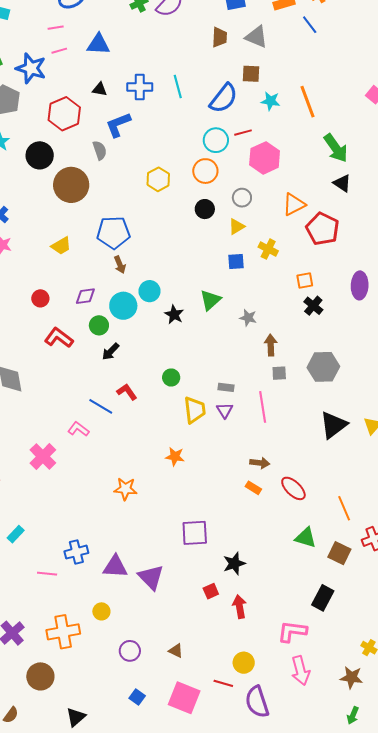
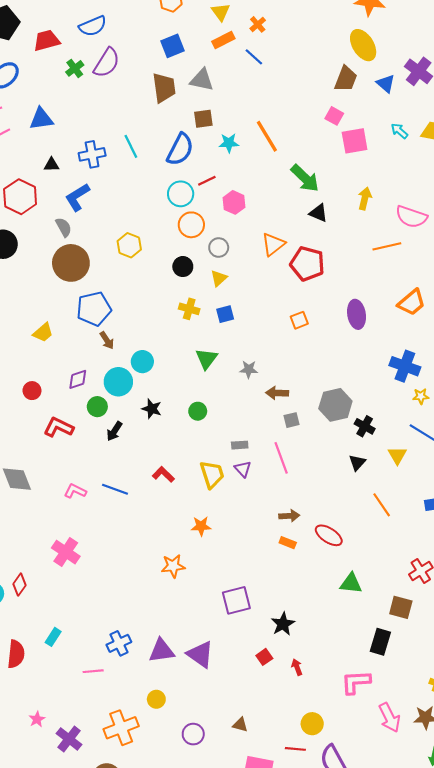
brown trapezoid: (219, 37) -> (164, 88), size x1.4
pink hexagon: (265, 158) -> (234, 202), size x0.7
orange circle: (205, 171) -> (191, 225), moved
brown circle: (71, 185) -> (71, 263), moved
yellow cross: (268, 249) -> (189, 309), moved
black cross: (313, 306) -> (365, 426), moved
black star: (174, 315) -> (152, 409), moved
brown arrow: (271, 345) -> (277, 393), turned -75
green circle: (171, 378) -> (198, 411), moved
red L-shape: (127, 392) -> (163, 474), moved
black triangle: (333, 425) -> (357, 463), size x0.6
pink L-shape: (78, 429) -> (75, 491), moved
orange star: (125, 489) -> (173, 566), moved
orange line: (344, 508) -> (382, 505), moved
brown square: (339, 553) -> (401, 607), moved
red arrow: (240, 607) -> (297, 667), size x0.7
pink arrow: (301, 671) -> (389, 717), moved

